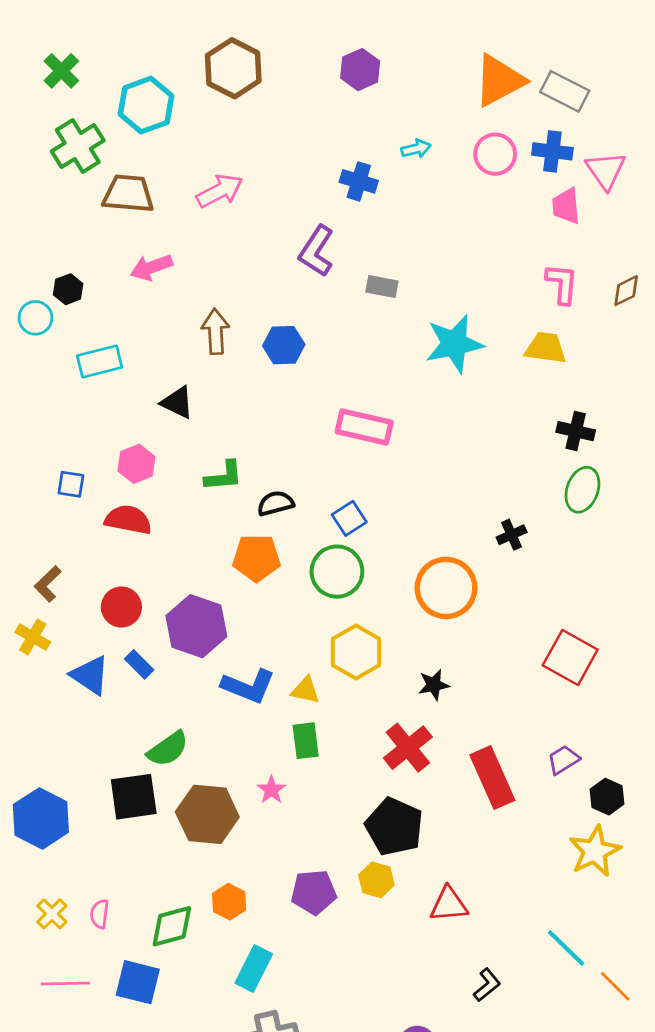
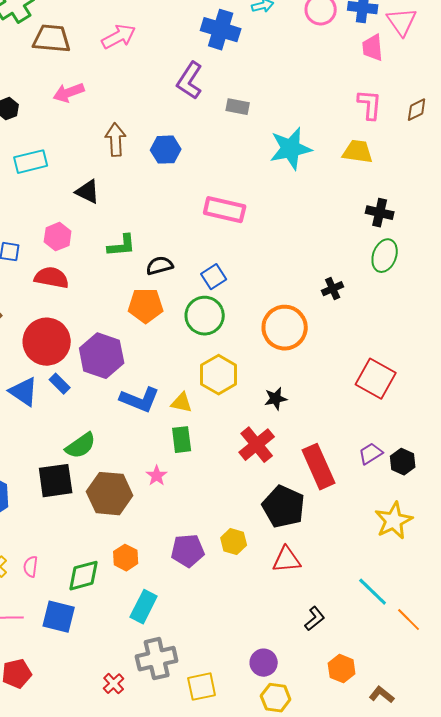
blue cross: (359, 181) -> (221, 30), size x1.4
red circle: (121, 607) -> (47, 342), size x1.6
black hexagon: (607, 797) -> (403, 462), moved
black pentagon: (394, 827) -> (284, 507), moved

